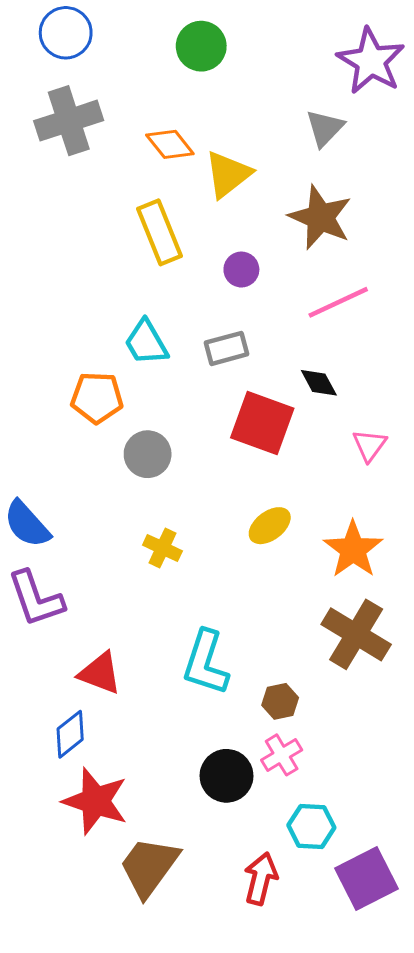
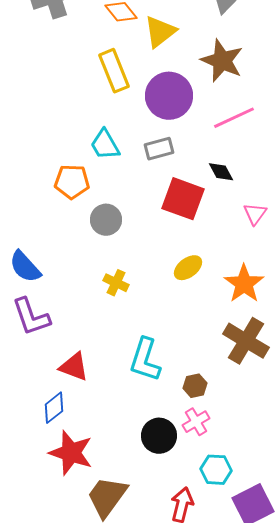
purple circle: (241, 270) -> (169, 96), size x2.0

